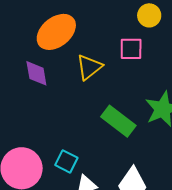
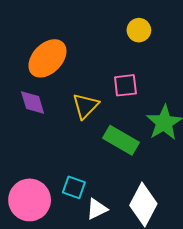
pink square: (131, 49) -> (125, 85), moved
yellow triangle: (89, 67) -> (85, 106), moved

